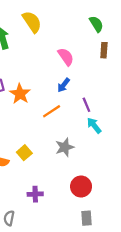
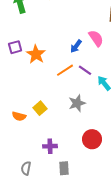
pink semicircle: (66, 57) -> (96, 38), moved
purple line: (86, 105) -> (85, 70), moved, turned -32
gray rectangle: (86, 218) -> (64, 168), moved

